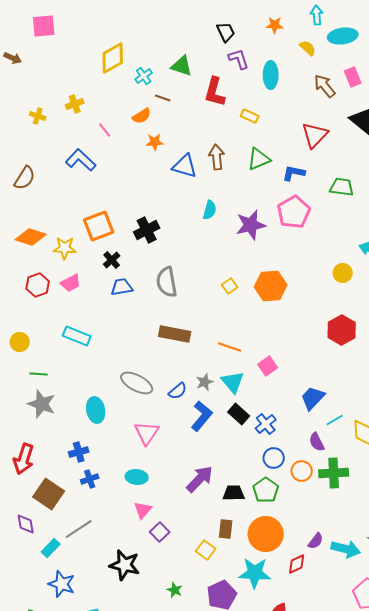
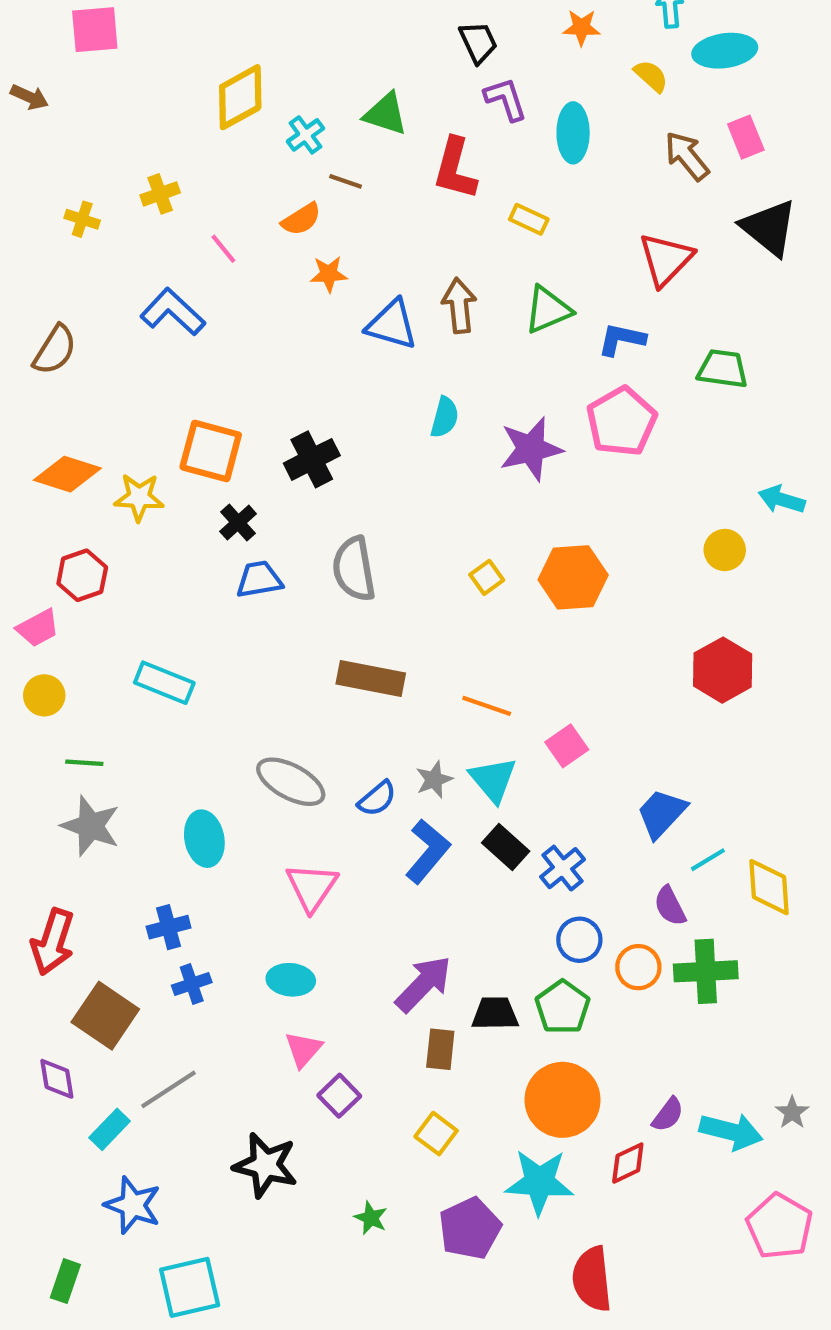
orange square: (99, 226) -> (211, 451), turned 36
pink trapezoid: (71, 283) -> (38, 628), moved
brown rectangle: (226, 529) -> (440, 1049), moved

